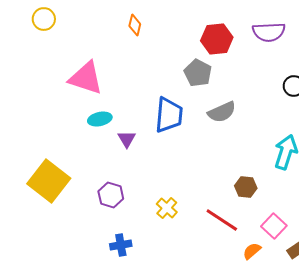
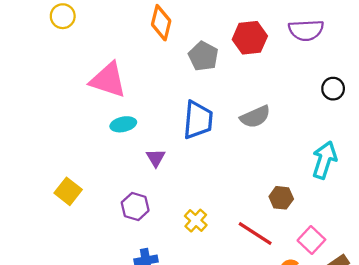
orange diamond: (135, 25) -> (161, 23), size x1.5
gray pentagon: (198, 73) -> (203, 56), moved
purple triangle: (127, 139) -> (156, 158), moved
yellow square: (49, 181) -> (68, 191), size x0.6

